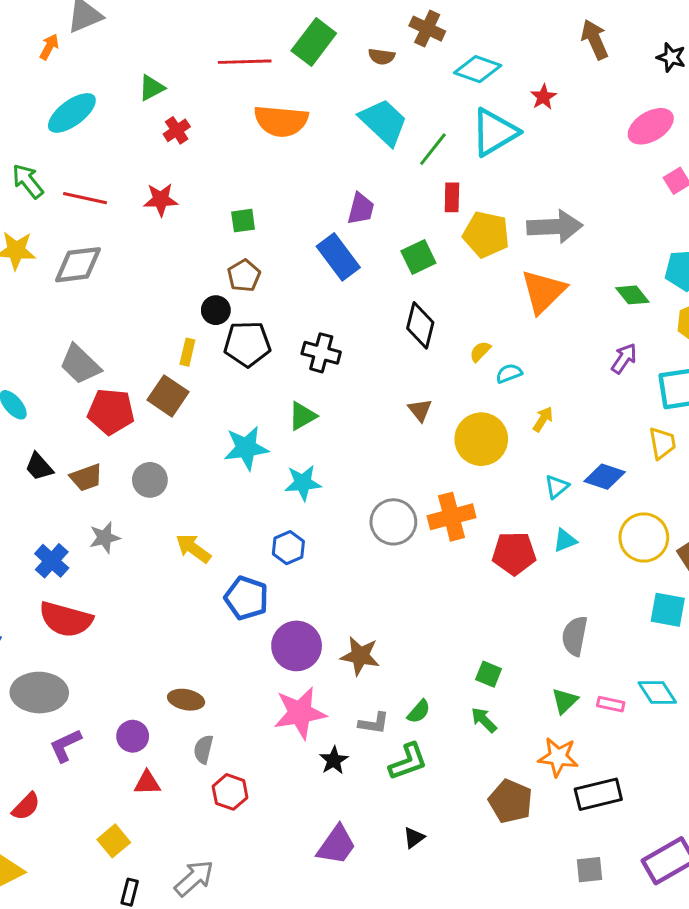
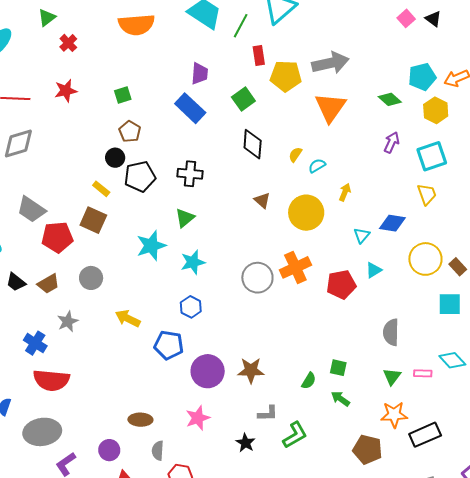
yellow rectangle: (187, 352) -> (101, 189), turned -54
green semicircle: (419, 712) -> (309, 381), moved
pink star: (300, 713) -> (198, 418), moved, size x0.7

